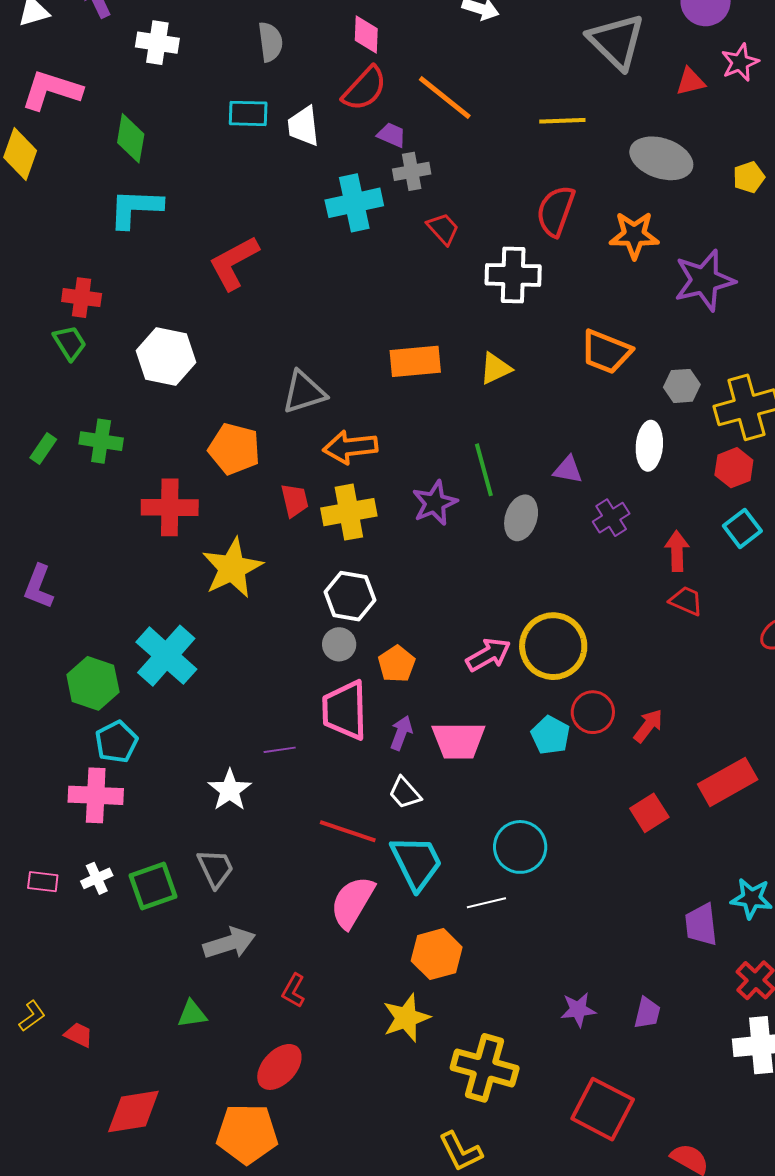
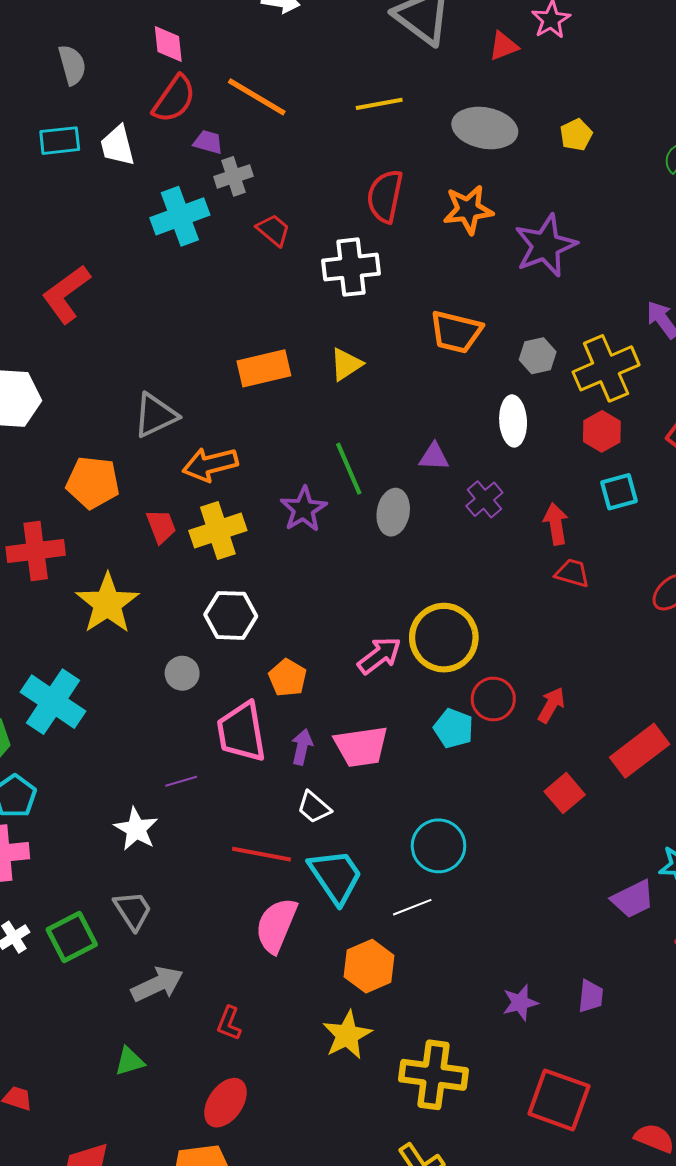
cyan square: (742, 528) -> (619, 492), turned 30
gray circle: (339, 644) -> (182, 673), moved
purple trapezoid: (701, 925) -> (633, 899), turned -102

